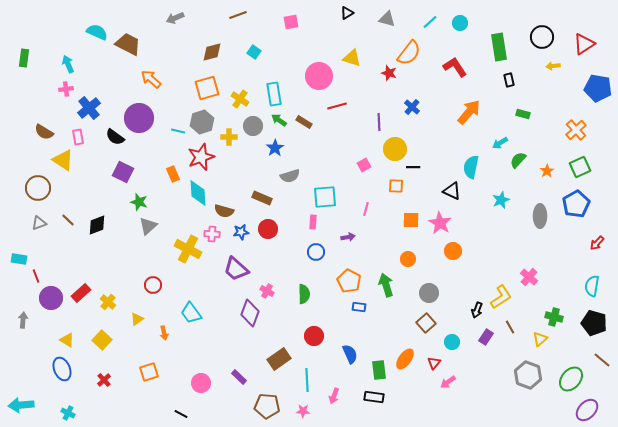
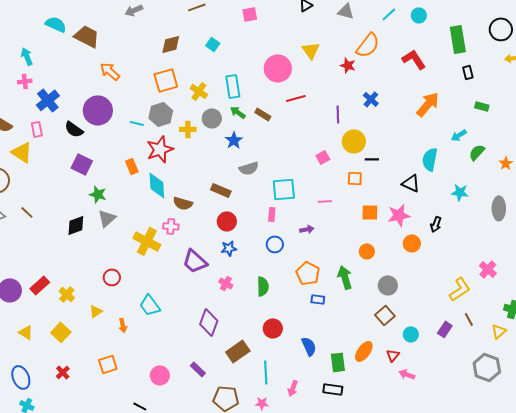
yellow triangle: (352, 58) -> (311, 50), turned 36
cyan star: (501, 200) -> (460, 192), turned 30
pink line: (366, 209) -> (325, 201), turned 72
pink star: (440, 223) -> (399, 215), turned 30
black diamond: (97, 225) -> (76, 225), moved
blue star: (241, 232) -> (229, 248), moved
black arrow: (477, 310) -> (436, 224), moved
purple diamond: (250, 313) -> (209, 322), moved
blue ellipse: (62, 369) -> (21, 377), moved
pink arrow: (448, 382) -> (407, 374), turned 56

